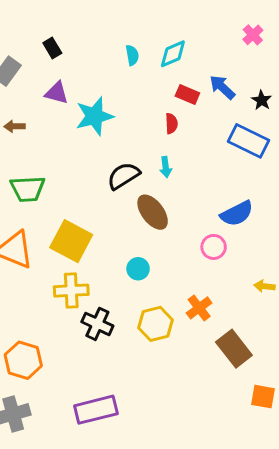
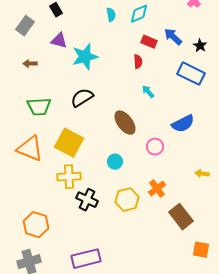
cyan arrow: (166, 167) -> (148, 92), moved, turned 144
black semicircle: (124, 176) -> (82, 98), moved
pink circle: (214, 247) -> (155, 147), moved

